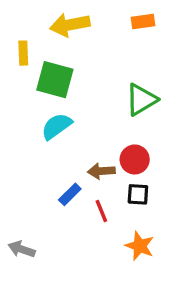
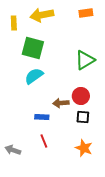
yellow rectangle: (23, 53) -> (14, 23), moved
blue rectangle: (70, 194) -> (42, 117), turned 48
red line: (101, 211) -> (44, 141), moved

